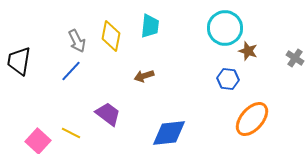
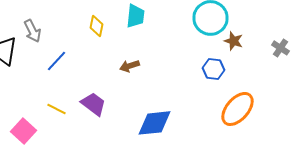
yellow diamond: (111, 36) -> (96, 26), size x0.7
gray arrow: (77, 41) -> (32, 31), moved
yellow line: (71, 133) -> (56, 109), moved

